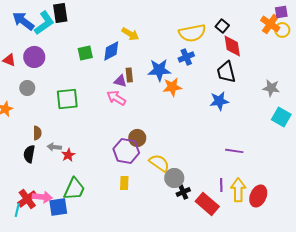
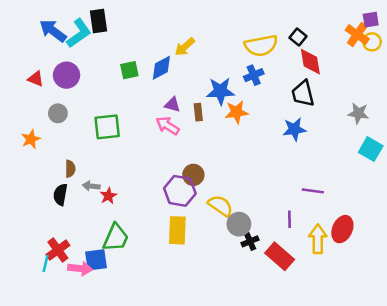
yellow arrow: (130, 34) -> (185, 47), turned 108
brown rectangle: (129, 75) -> (198, 112), moved
yellow rectangle: (124, 183) -> (177, 230), size x1.6
purple line: (221, 185) -> (289, 219), moved
red ellipse: (258, 196) -> (342, 229), moved
pink arrow: (42, 197) -> (80, 268), moved

